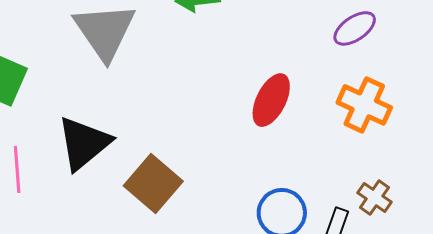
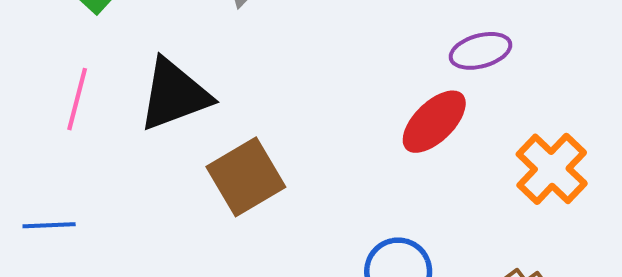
purple ellipse: (355, 28) -> (480, 51), moved

